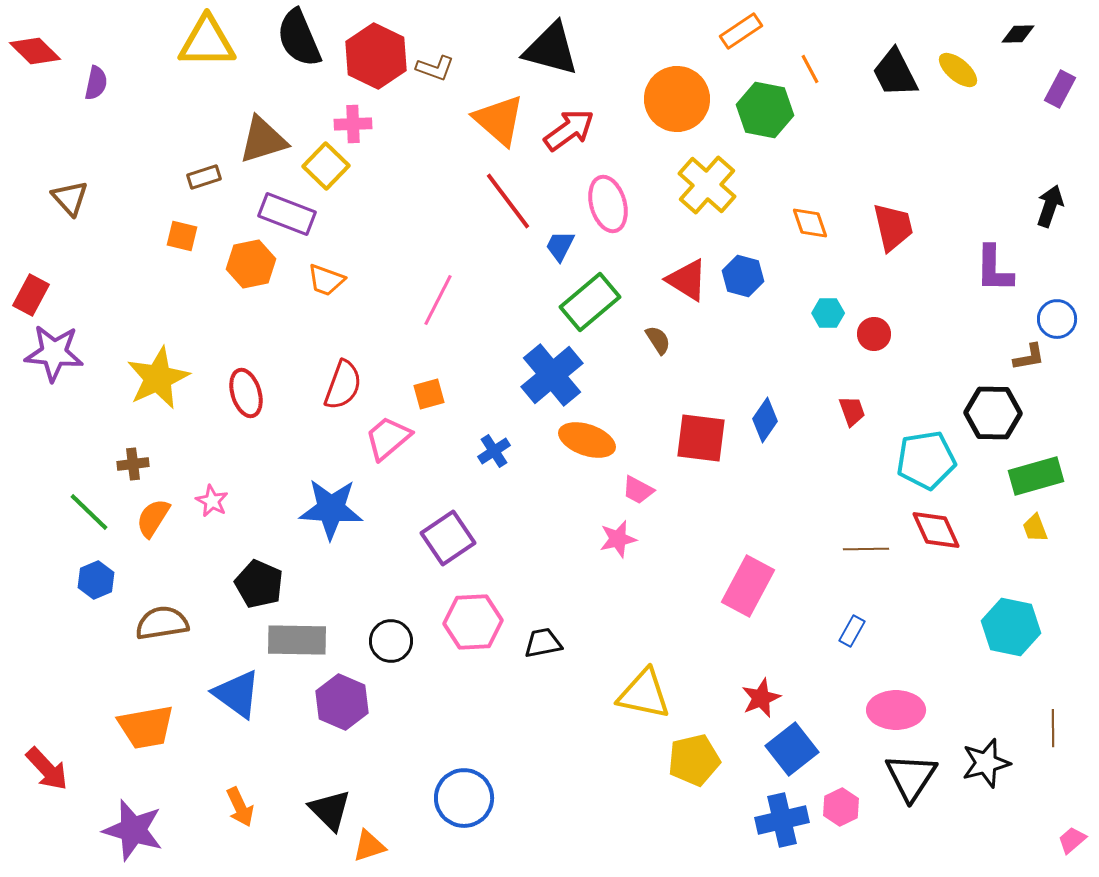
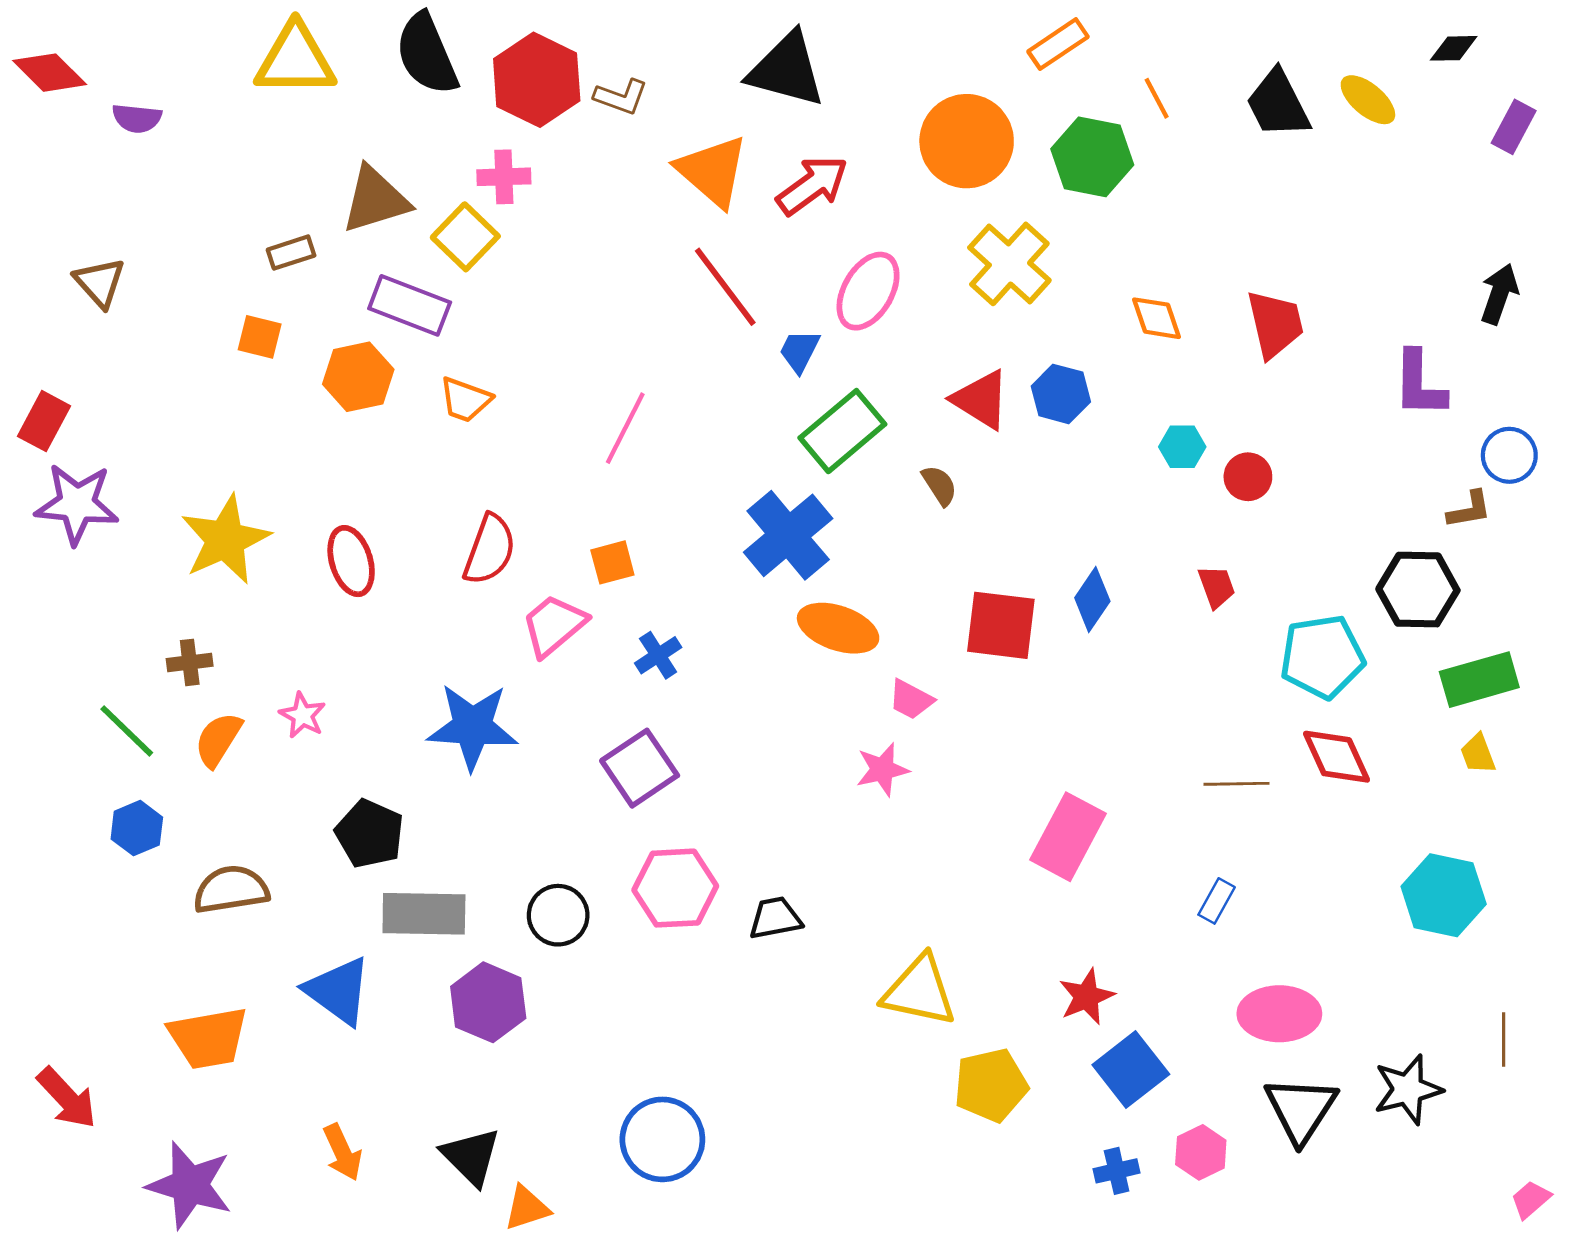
purple semicircle: (96, 83) -> (137, 118), turned 84
pink ellipse: (608, 204) -> (868, 291), turned 46
blue cross: (494, 451) -> (658, 655), moved
blue cross: (782, 820) -> (1117, 1171), size x0.6

